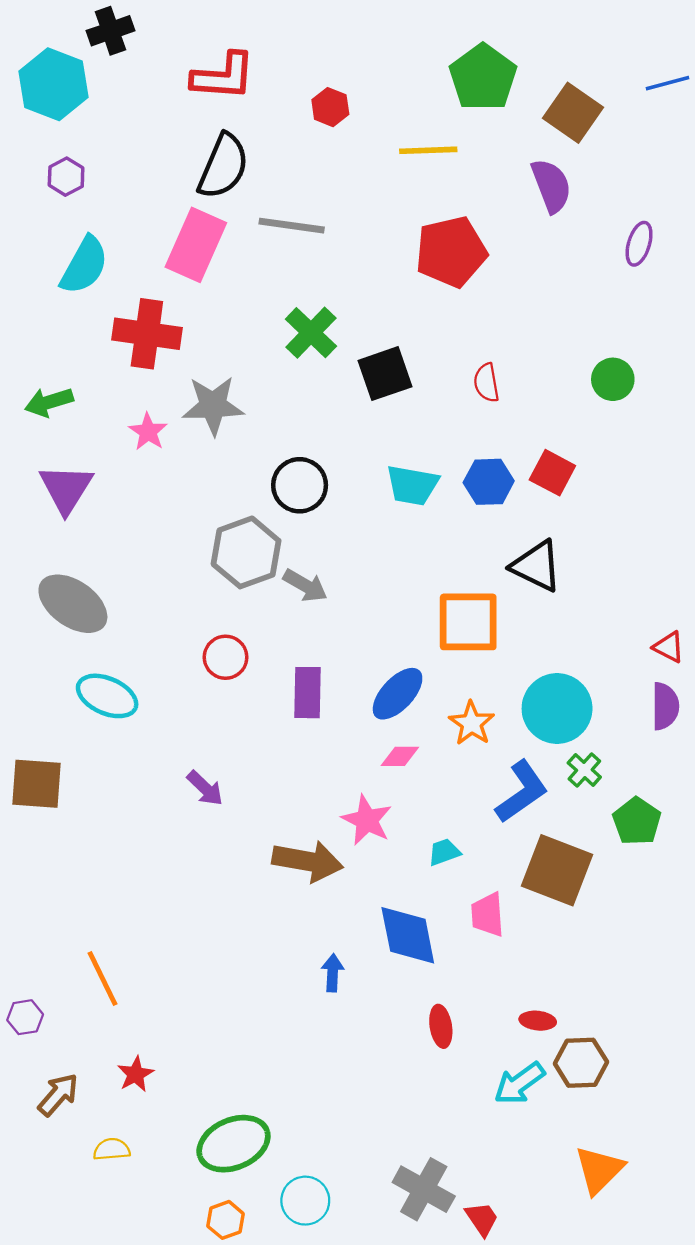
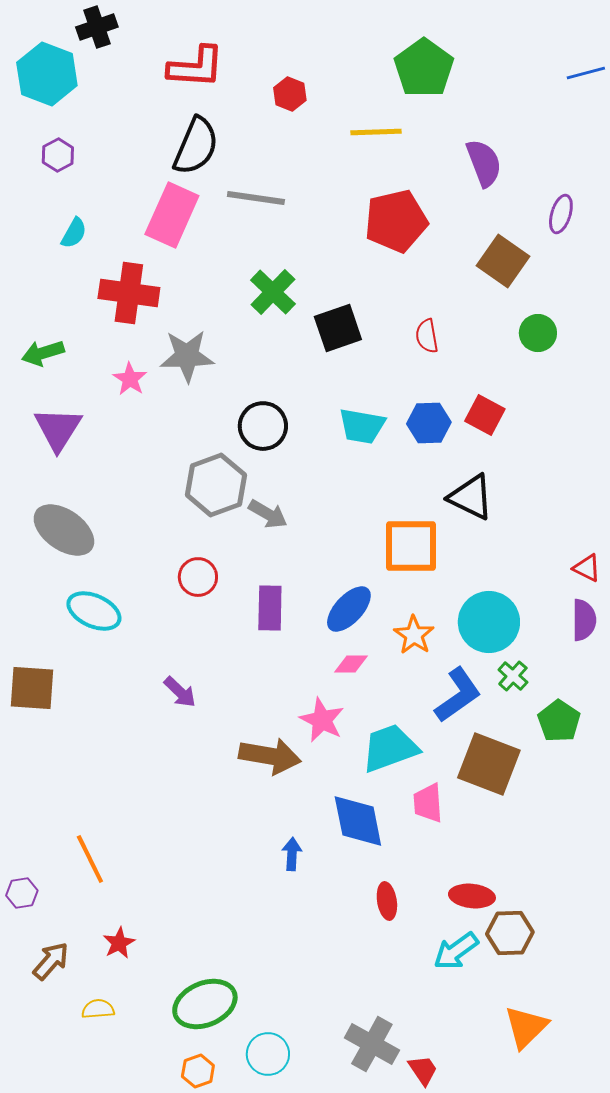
brown square: (573, 113) -> (503, 261), moved
cyan semicircle: (84, 265) -> (74, 233), size x0.6
cyan trapezoid: (444, 852) -> (390, 748), size x2.0
red ellipse: (538, 1021) -> (472, 896), size x1.4

